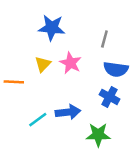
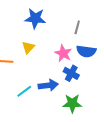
pink star: (71, 63) -> (63, 53), moved
blue cross: (110, 97) -> (71, 73), moved

